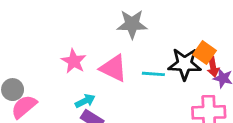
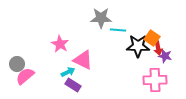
pink triangle: (114, 68) -> (83, 60), moved
cyan line: (153, 74) -> (118, 30), moved

